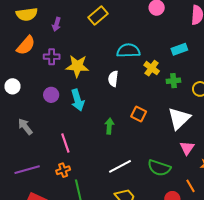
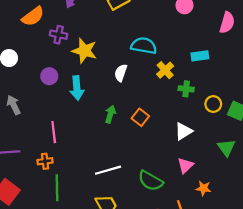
white triangle: (179, 118) -> (183, 131), size x0.7
green arrow: (109, 126) -> (110, 114), moved

